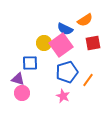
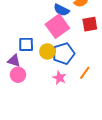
yellow circle: (44, 43) -> (47, 51), moved
orange line: (88, 80) -> (85, 73), moved

